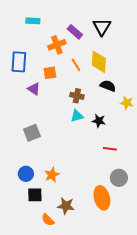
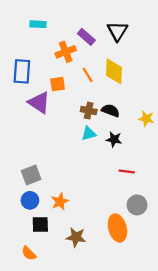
black semicircle: (108, 86) -> (111, 111), moved
purple triangle: (34, 89) -> (39, 102), size x1.5
gray square: (32, 133) -> (31, 175), moved
orange semicircle: (48, 220) -> (29, 253), moved

